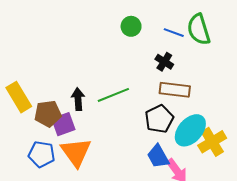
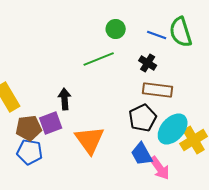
green line: (113, 95) -> (99, 59), moved
brown pentagon: (48, 114) -> (29, 128), moved
orange triangle: (76, 152) -> (90, 140), moved

